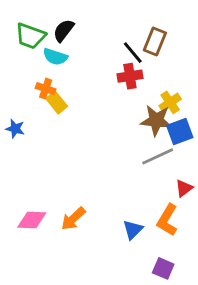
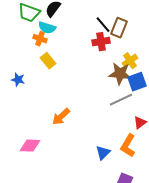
brown rectangle: (155, 42) -> (119, 28), moved
orange cross: (46, 89) -> (40, 39), moved
orange arrow: (73, 219) -> (61, 117), moved

